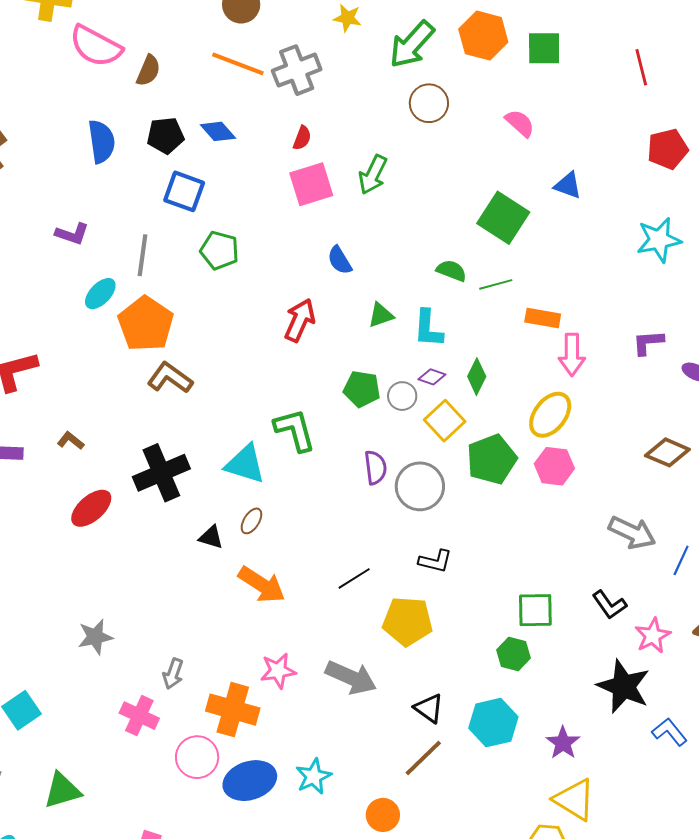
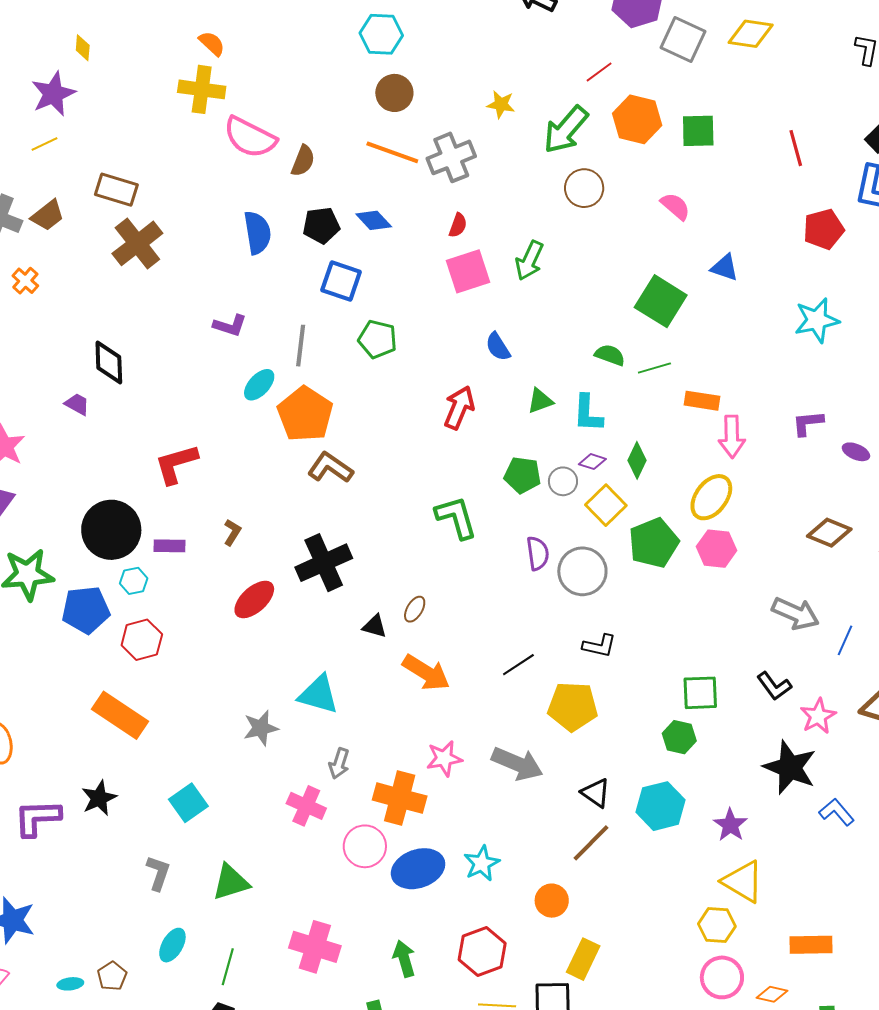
brown L-shape: (71, 441) -> (232, 532), turned 84
cyan triangle: (245, 464) -> (319, 694), moved

